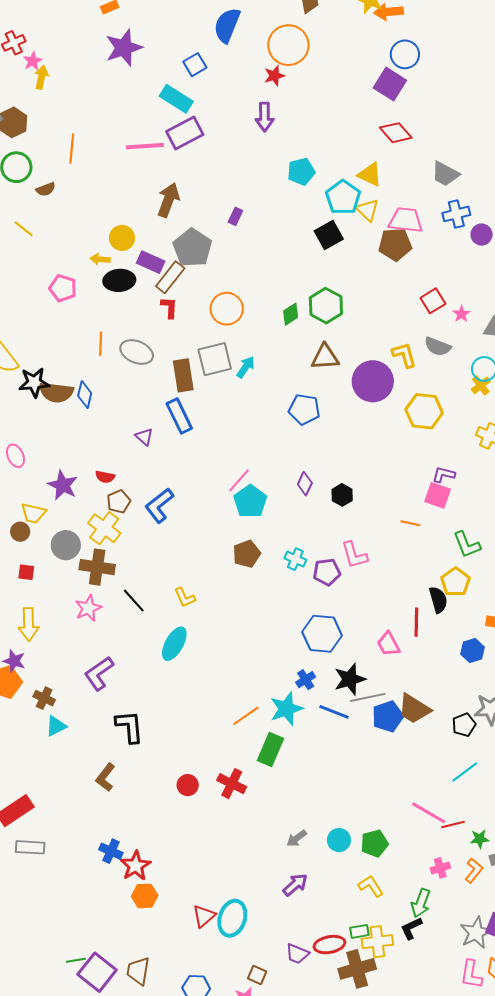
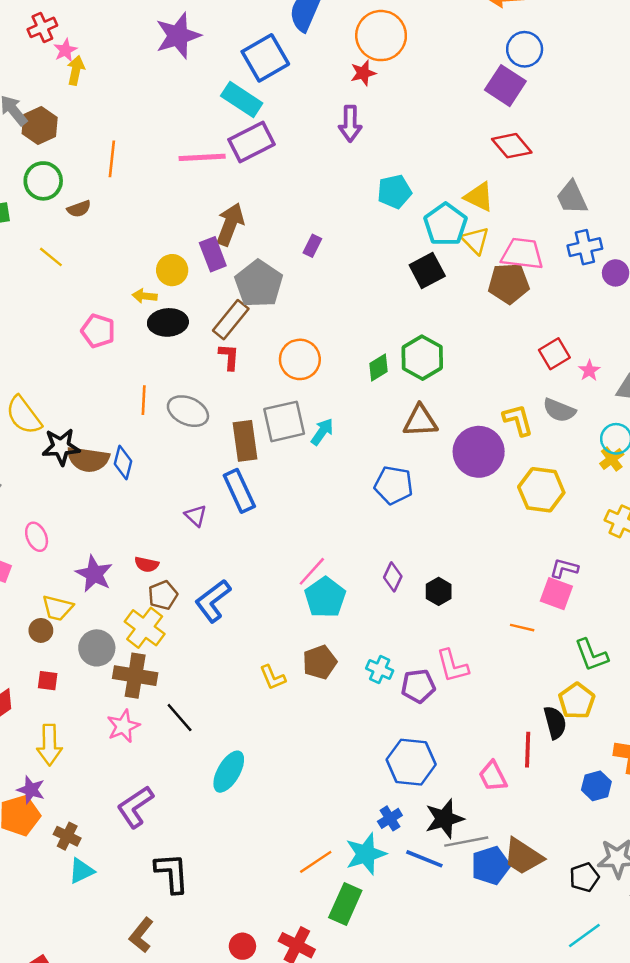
blue square: (195, 65) -> (265, 58), size x1.6
gray trapezoid: (445, 174) -> (572, 197), turned 36
purple rectangle: (151, 262) -> (213, 254), moved, turned 44
yellow L-shape: (185, 597) -> (273, 677), moved

